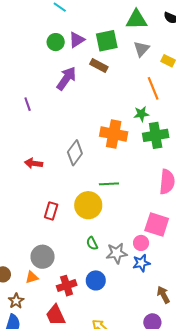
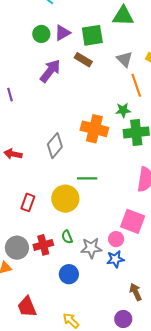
gray triangle: (141, 49) -> (124, 59), moved, turned -30
red cross: (67, 286) -> (43, 245), moved

